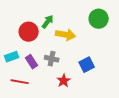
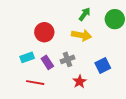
green arrow: (48, 22) -> (85, 14), moved
gray cross: (52, 59) -> (67, 59), turned -32

